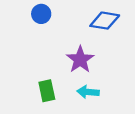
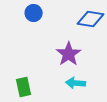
green rectangle: (47, 91) -> (24, 87), moved

